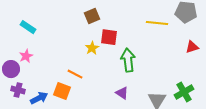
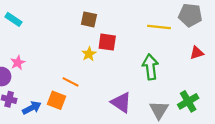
brown square: (92, 16) -> (89, 19), turned 35
cyan rectangle: (28, 27) -> (13, 19), moved
green arrow: (128, 60) -> (150, 67), moved
purple triangle: (122, 93) -> (121, 102), size x1.5

